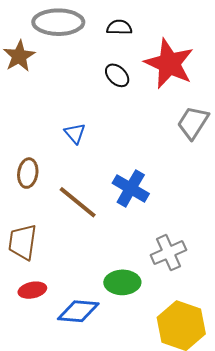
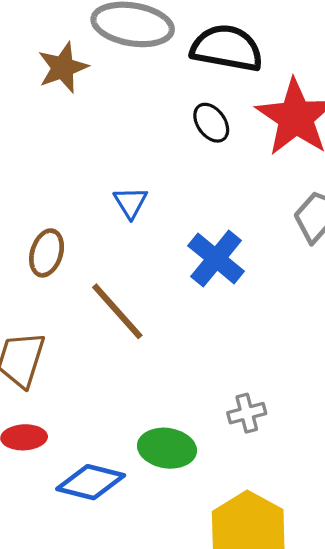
black semicircle: (119, 27) -> (227, 48), size x1.8
blue cross: (131, 188) -> (216, 259), moved
gray cross: (168, 253) -> (247, 413), size x0.7

